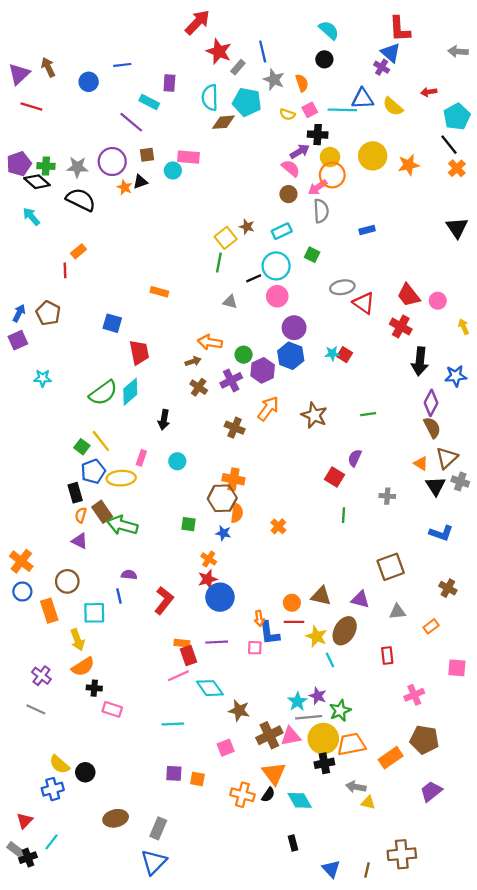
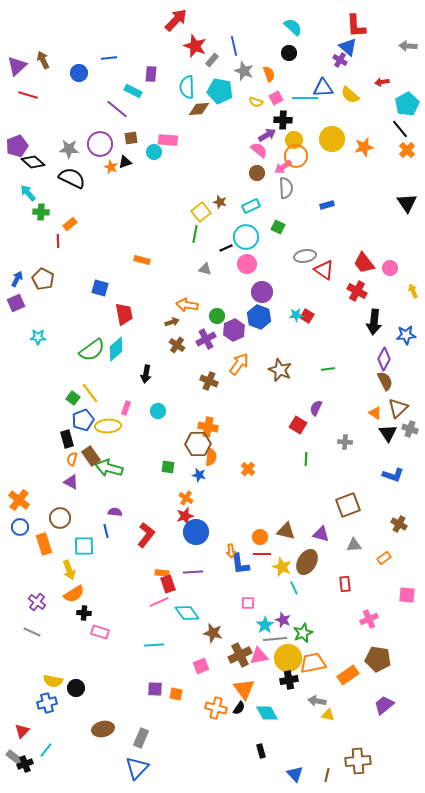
green cross: (46, 166) -> (41, 212), moved
pink square: (255, 648) -> (248, 603), moved
yellow semicircle: (59, 764) -> (53, 681), turned -30

